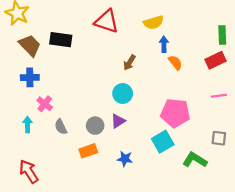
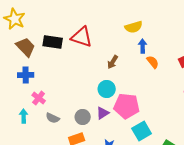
red triangle: (107, 21) -> (82, 37), moved
pink pentagon: (175, 113) -> (127, 106), moved
gray semicircle: (61, 127) -> (53, 118), turned -40

